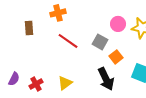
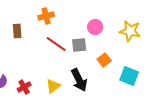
pink circle: (118, 24) -> (95, 27), moved
gray square: (100, 42) -> (79, 45), moved, turned -35
black arrow: (106, 79) -> (79, 80), moved

